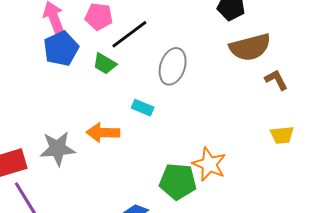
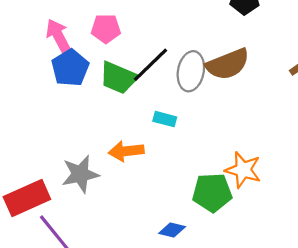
black line: (129, 34) -> (150, 65), moved
brown semicircle: (250, 47) -> (228, 64), moved
green trapezoid: (105, 64) -> (119, 78), size x1.5

